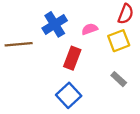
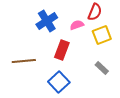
red semicircle: (126, 14) -> (95, 12), moved
brown line: (19, 44) -> (24, 61), moved

